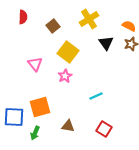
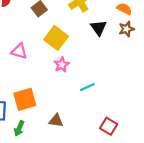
pink triangle: (35, 64) -> (19, 51), turned -35
pink star: (65, 76) -> (62, 65), moved
red square: (104, 129) -> (109, 126), moved

